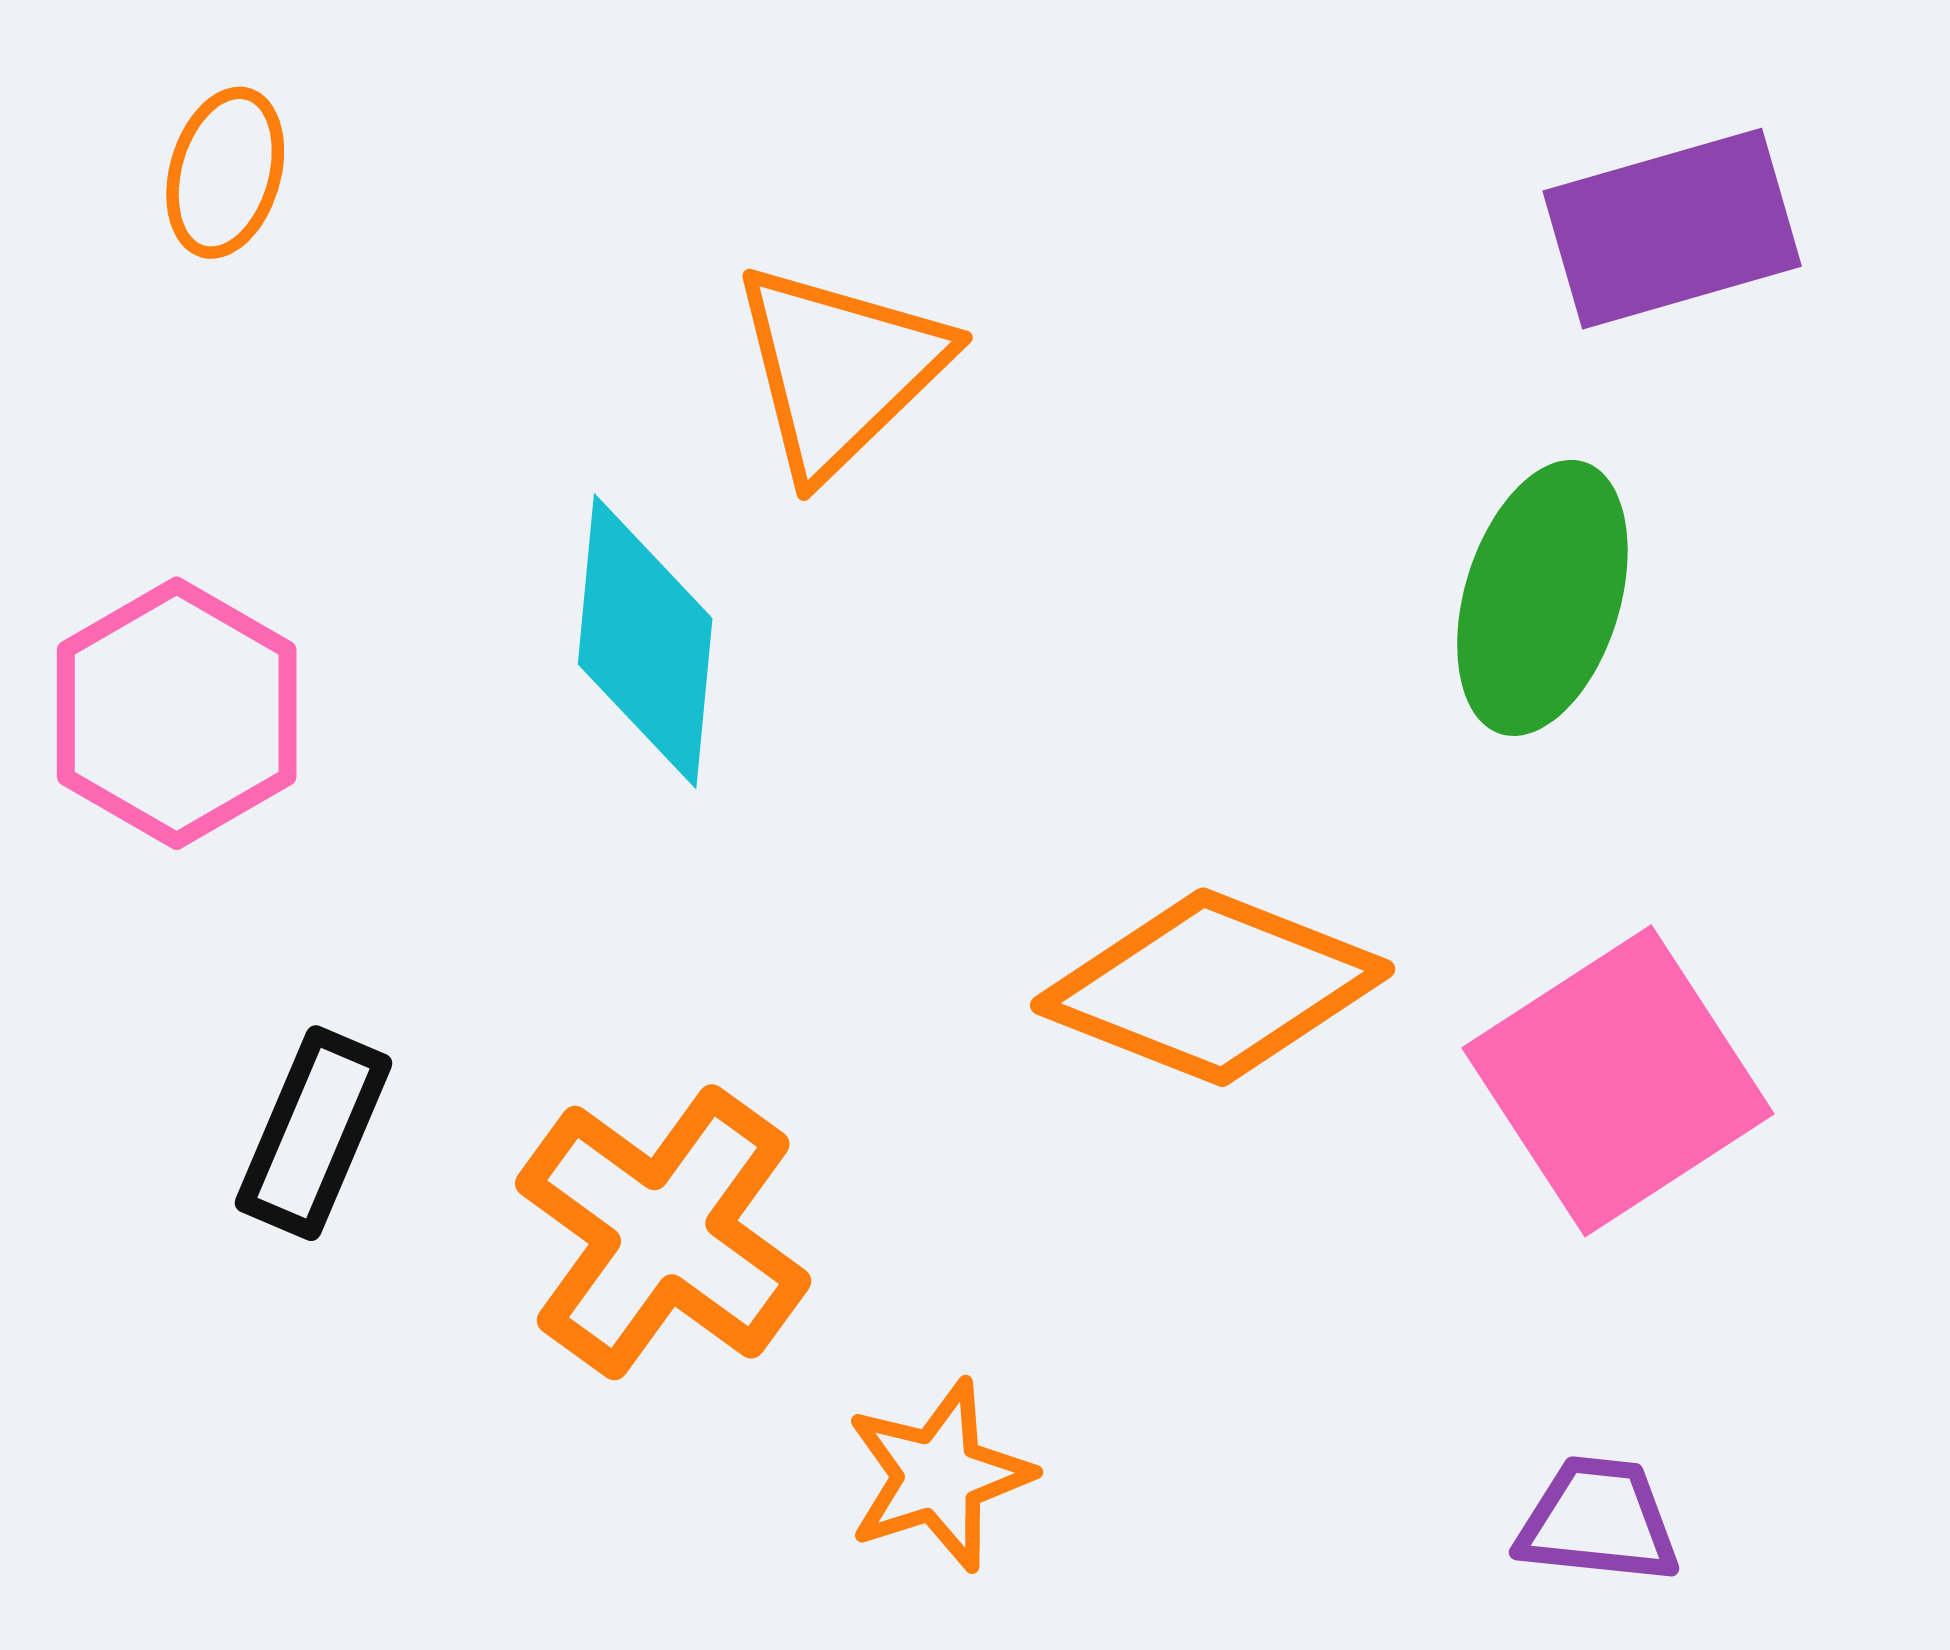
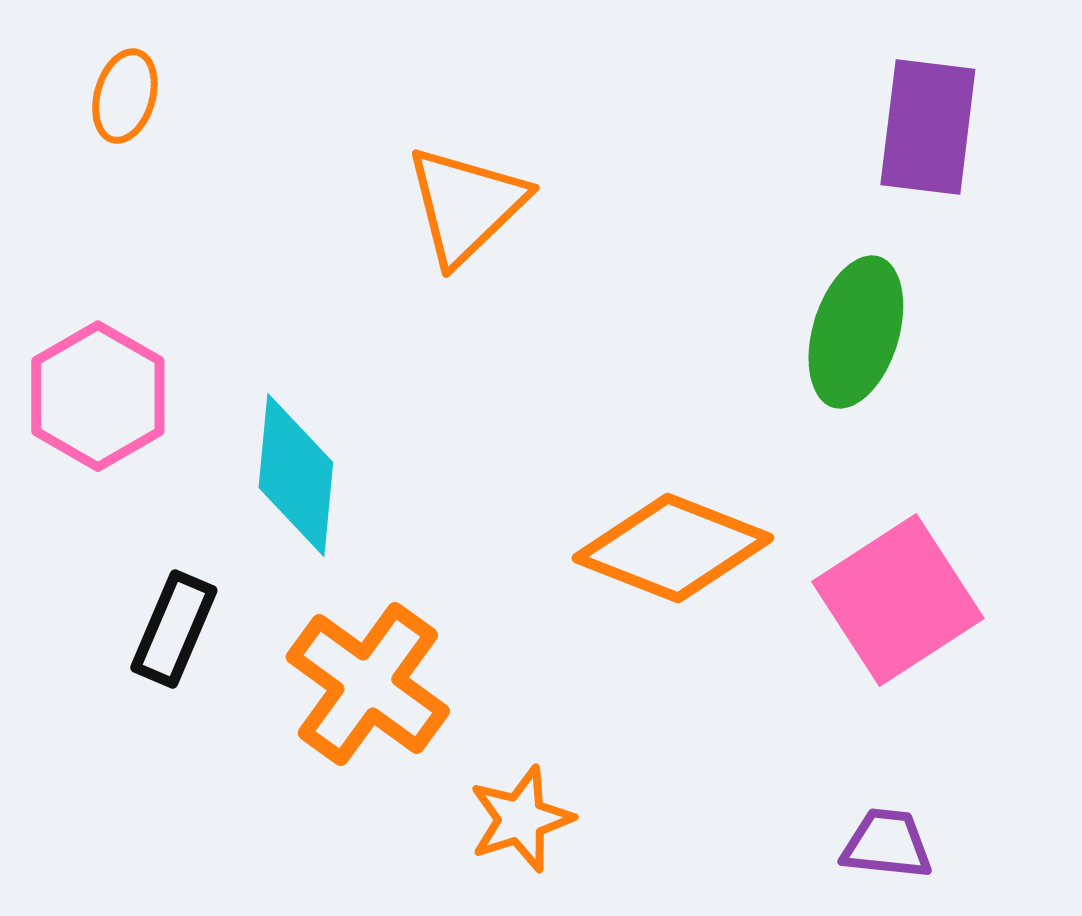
purple rectangle: (1672, 229) -> (928, 127), turned -67
cyan diamond: (645, 641) -> (296, 475), moved

